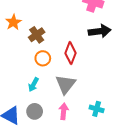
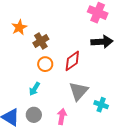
red diamond: (71, 53) -> (72, 61), turned 30
gray triangle: (66, 84) -> (78, 91), moved
cyan cross: (97, 109) -> (101, 105), moved

